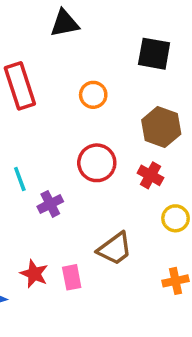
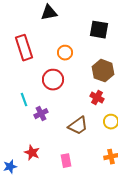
red circle: (97, 163) -> (53, 80), moved
brown trapezoid: (115, 249) -> (78, 126), moved
pink rectangle: (72, 277) -> (66, 161), moved

